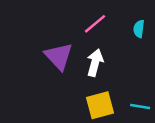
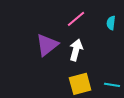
purple triangle: (59, 56) -> (47, 45), turned 35

